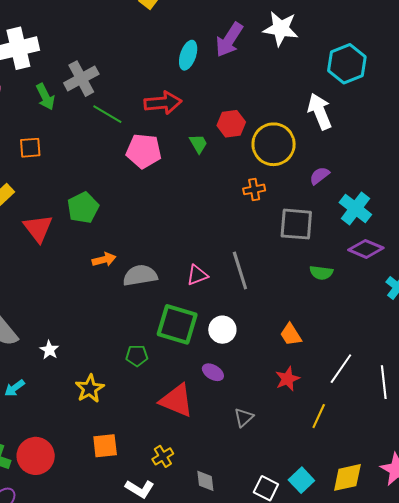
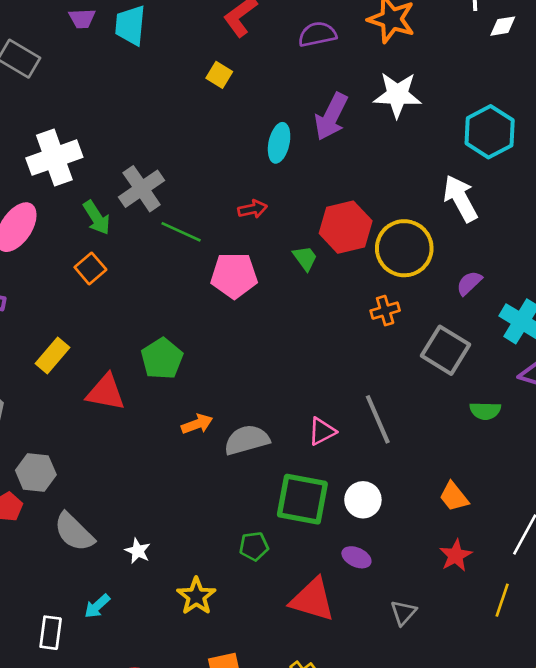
red arrow: (163, 103) -> (253, 209), size x0.6
red hexagon: (231, 124) -> (346, 227), size x1.4
orange square: (30, 148) -> (90, 268), moved, turned -30
gray square: (296, 224) -> (445, 350), turned 33
red triangle: (38, 228) -> (106, 392), turned -36

